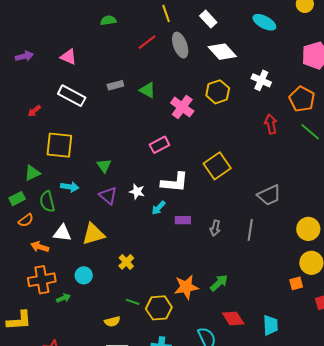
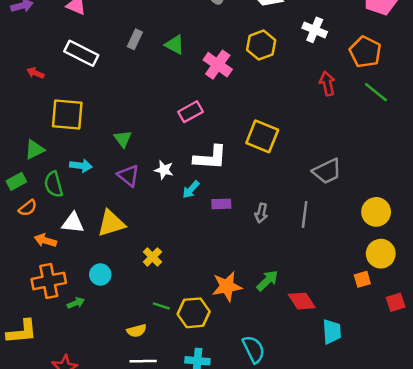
gray rectangle: (115, 85) -> (135, 39), turned -49
red arrow: (34, 111) -> (35, 73), turned 64
yellow square: (217, 166) -> (262, 136), turned -32
red diamond: (233, 318) -> (302, 301), moved

